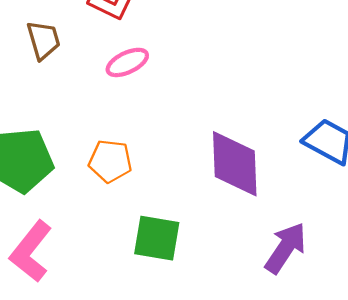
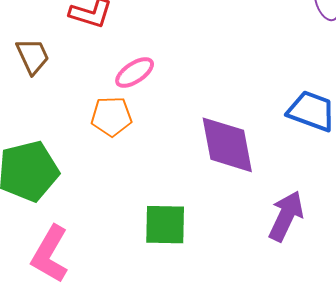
pink ellipse: (127, 62) -> (135, 73), moved
orange pentagon: (110, 161) -> (111, 116), moved

